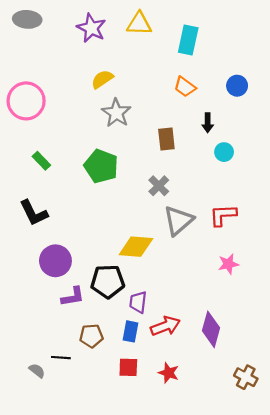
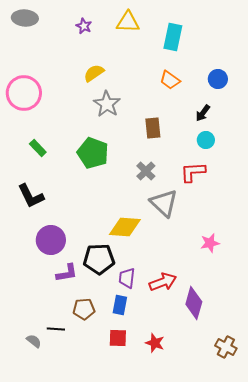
purple star: (91, 28) -> (84, 26), size x0.6
black arrow: (208, 123) -> (203, 113), moved, turned 36
red L-shape: (223, 215) -> (193, 172), moved
gray triangle: (178, 221) -> (164, 203), turned -36
red arrow: (165, 326) -> (163, 282), moved

